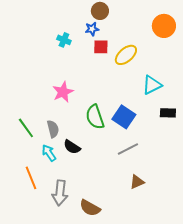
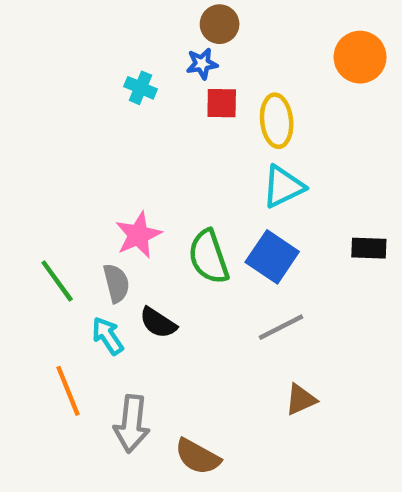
yellow ellipse: (126, 55) -> (277, 121), turned -55
cyan triangle: (152, 85) -> (283, 187), moved
pink star: (63, 92) -> (138, 235), moved

